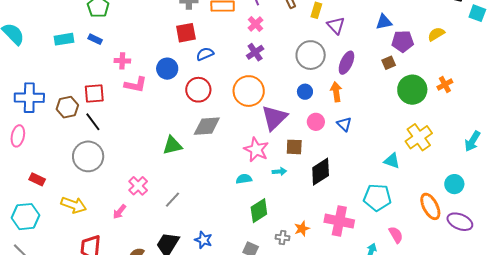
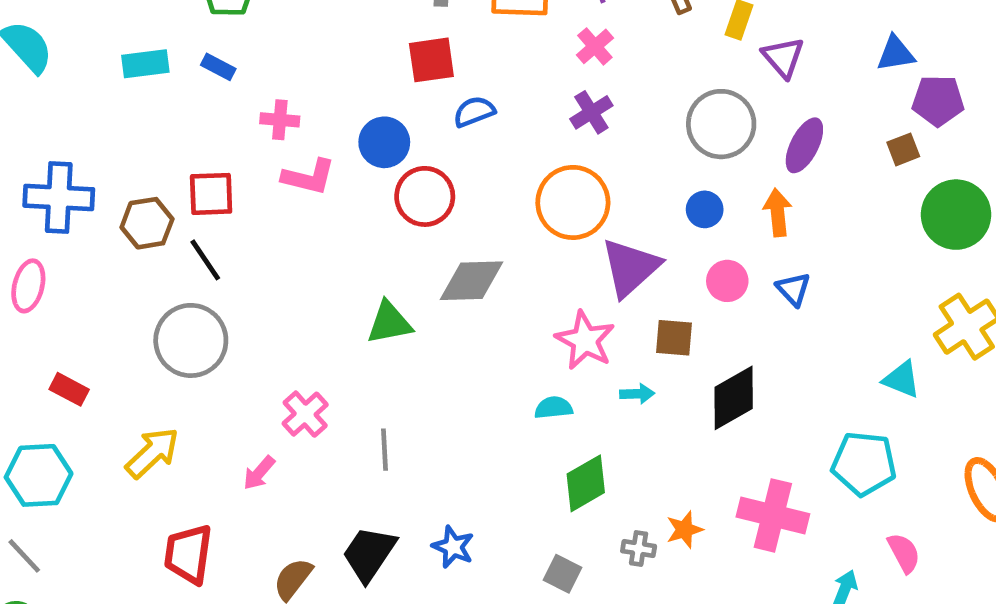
red circle: (198, 90) -> (425, 196), moved
gray line: (173, 200) -> (384, 450), turned -48
yellow arrow: (74, 205) -> (152, 453), turned -65

